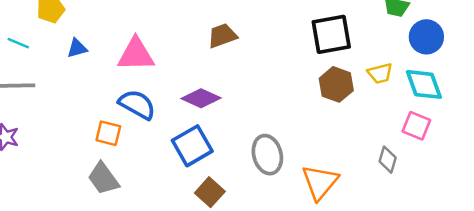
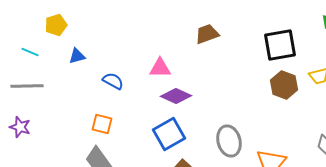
brown trapezoid: (222, 36) -> (207, 34), moved
pink triangle: (136, 54) -> (160, 68), moved, size x0.7
blue semicircle: (137, 104) -> (113, 81), moved, size x0.7

